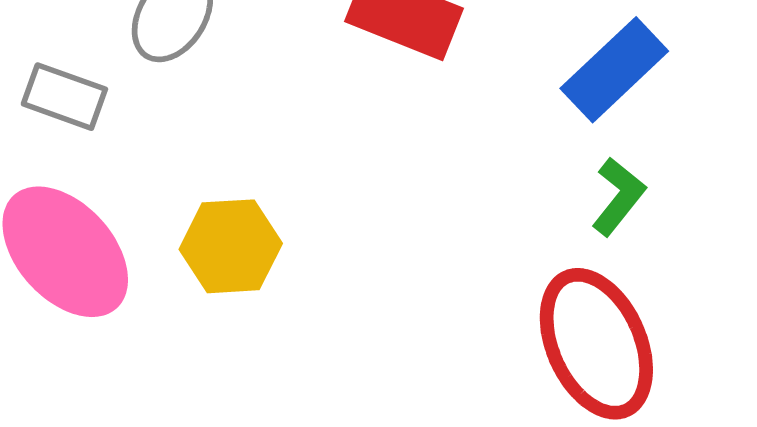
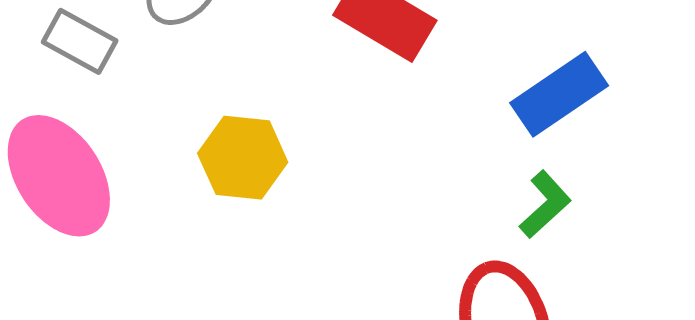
yellow hexagon: (231, 246) -> (243, 158), moved

